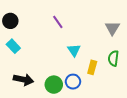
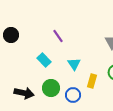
cyan rectangle: (13, 46) -> (44, 60), moved
green circle: (54, 85) -> (51, 88), moved

